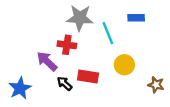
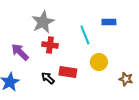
gray star: (80, 18) -> (43, 22), moved, turned -30
purple arrow: (47, 61) -> (20, 52), moved

